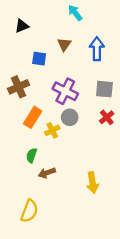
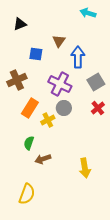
cyan arrow: (75, 13) -> (88, 13), moved, turned -35
blue arrow: (97, 49) -> (78, 57), moved
gray square: (104, 89) -> (96, 82), turned -36

